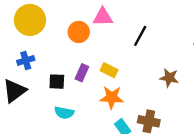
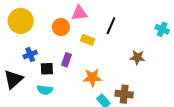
blue cross: (26, 60) -> (30, 55), moved
yellow rectangle: (109, 70) -> (88, 40), moved
cyan semicircle: (64, 113) -> (45, 90), moved

